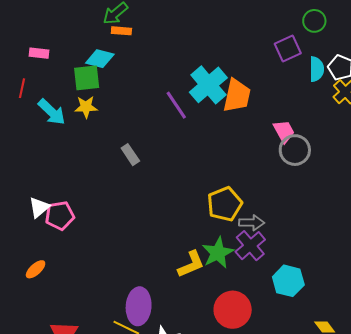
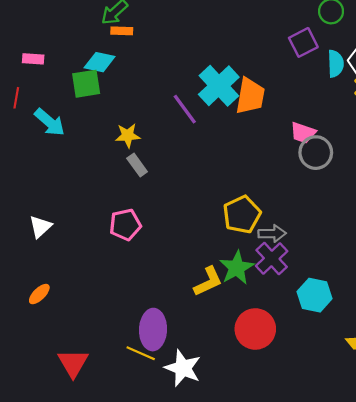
yellow star: (86, 107) -> (128, 135), moved
pink trapezoid: (284, 131) -> (303, 133), turned 140
pink pentagon: (60, 216) -> (125, 225), moved

